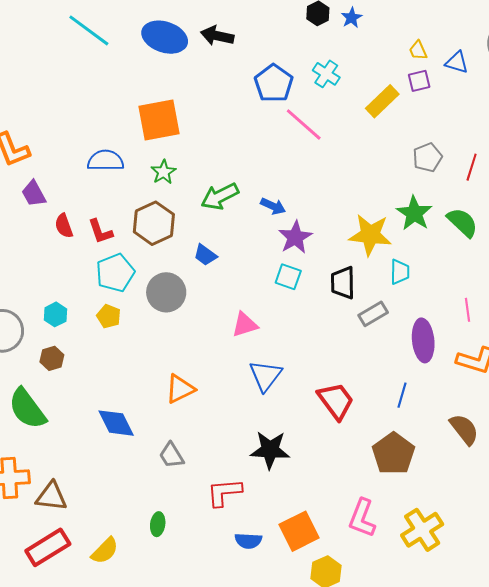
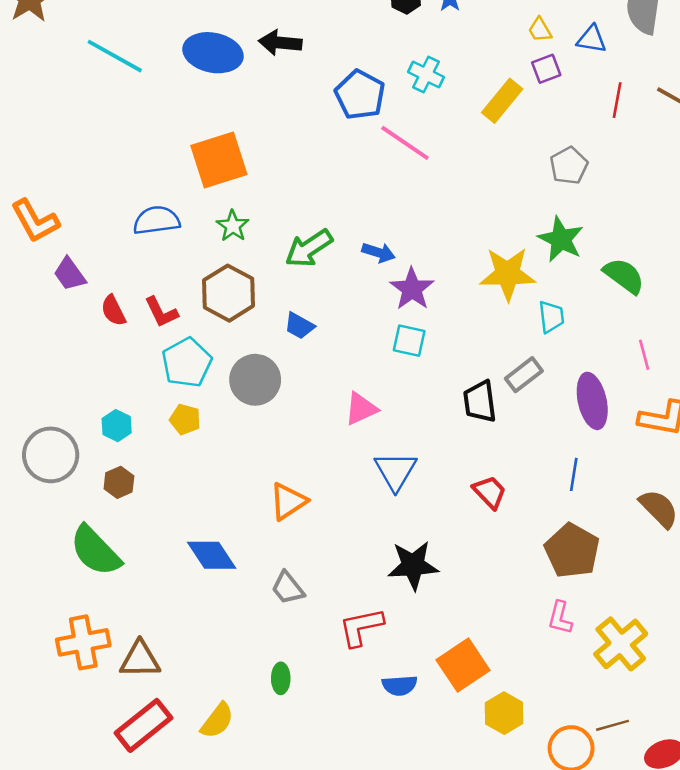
red line: (472, 167) -> (617, 100), moved
green semicircle: (462, 222) -> (624, 276), moved
black trapezoid: (343, 283) -> (480, 402), moved
red trapezoid: (336, 401) -> (490, 492), size x0.7
pink L-shape: (362, 518) -> (560, 618), moved, size x0.7

